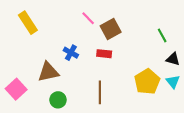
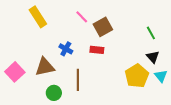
yellow rectangle: (28, 23) -> (38, 17), moved
black triangle: (173, 59) -> (153, 57), moved, turned 32
pink square: (16, 89) -> (15, 72), moved
brown line: (100, 92) -> (78, 80), moved

